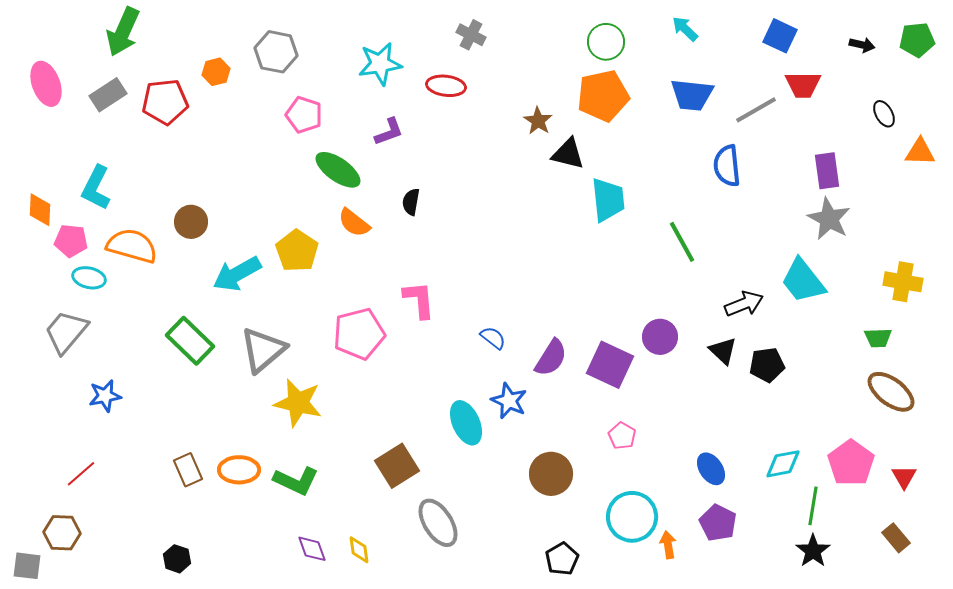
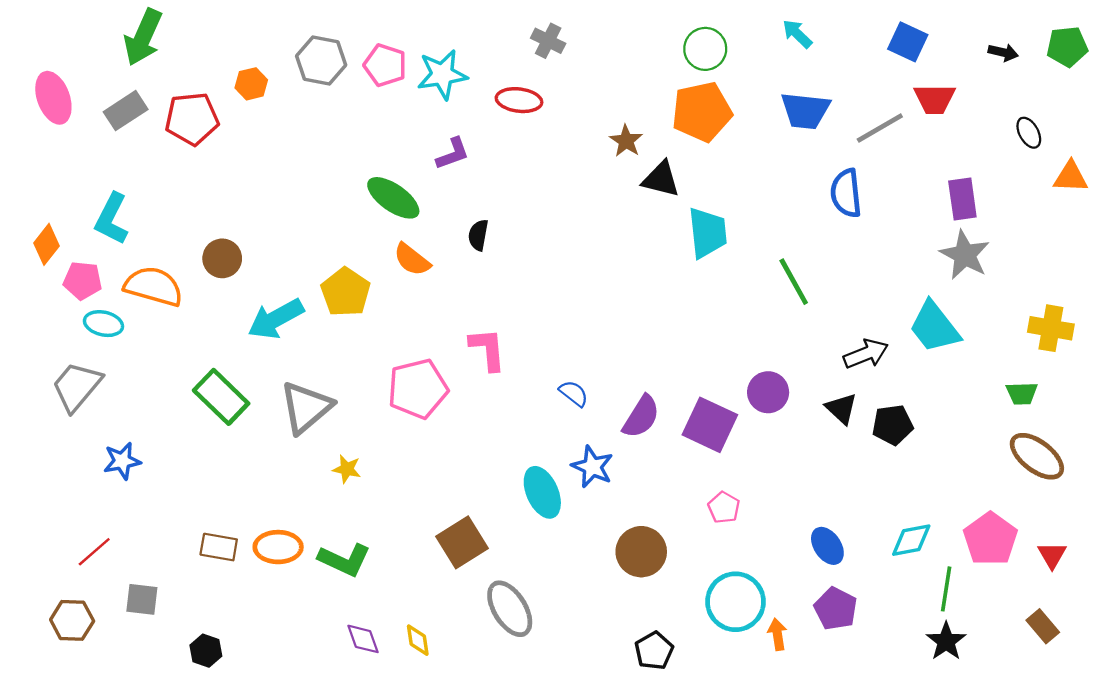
pink pentagon: (304, 115) -> (385, 65), moved
orange diamond: (40, 210) -> (46, 244), turned 36
yellow star: (298, 403) -> (347, 469), size x0.5
brown rectangle: (188, 470) -> (219, 547), turned -56
gray square: (27, 566) -> (142, 599), moved

